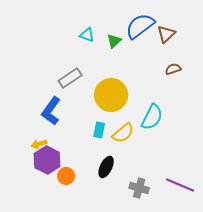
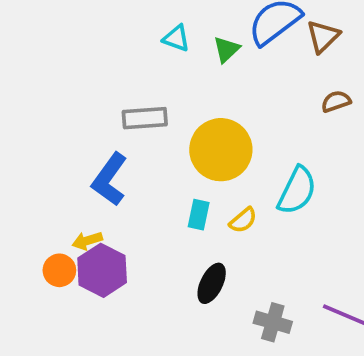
gray rectangle: (70, 78) -> (145, 118), turned 30
yellow semicircle: (123, 133) -> (243, 220), size x0.7
orange circle: (66, 176) -> (59, 270), moved

